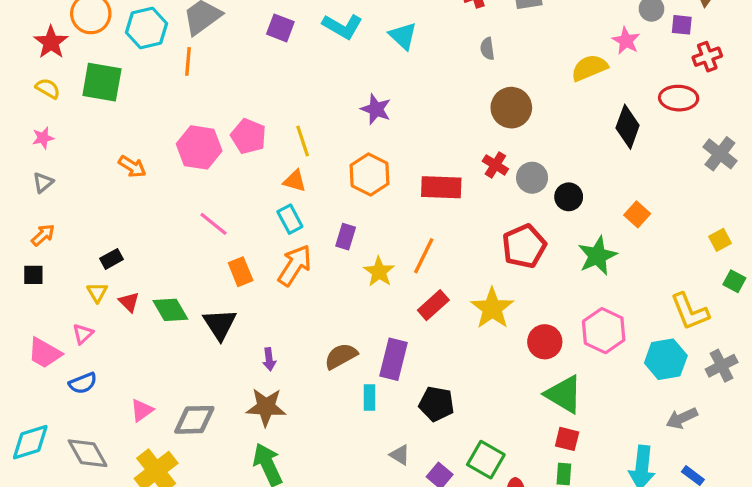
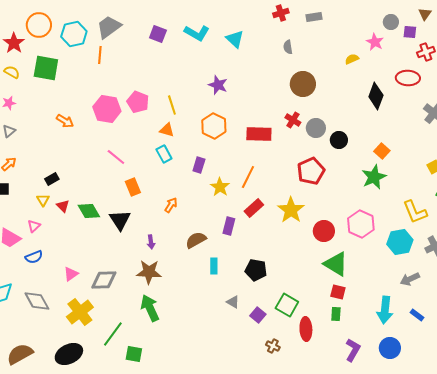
yellow semicircle: (589, 68) -> (352, 59), size x0.6
green star: (597, 256) -> (374, 177), moved
orange arrow: (295, 265) -> (171, 205), moved, size x0.6
purple rectangle: (393, 359) -> (229, 226), moved, size x0.7

